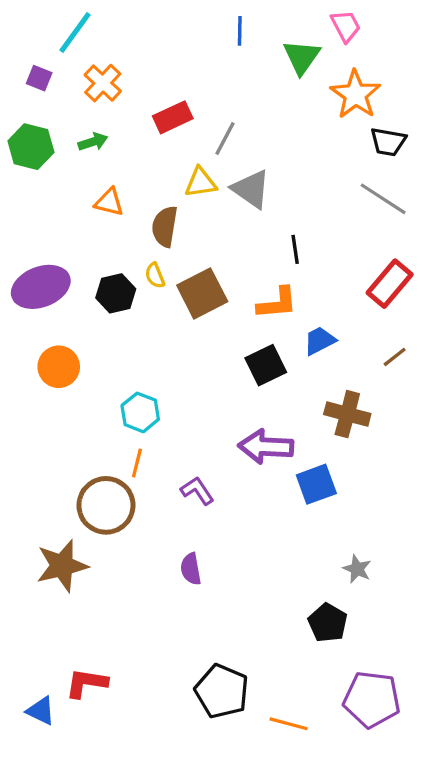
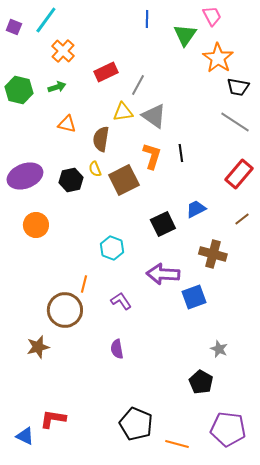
purple square: (39, 78) -> (14, 27), moved
orange L-shape: (277, 303) -> (152, 156), moved, turned -68
cyan hexagon: (140, 412) -> (112, 248), moved
brown star: (62, 566) -> (38, 347), size x0.7

